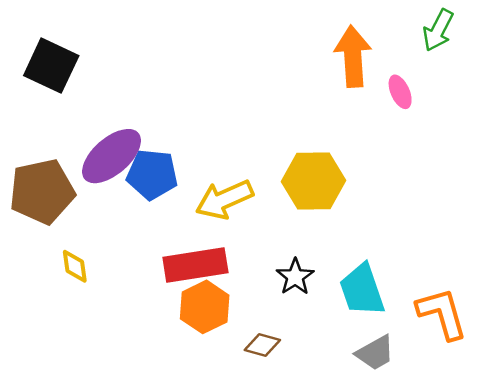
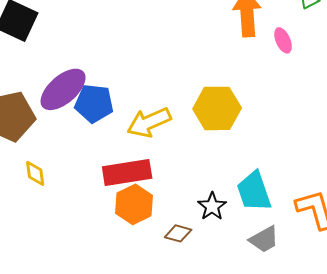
black star: (295, 277) -> (212, 206), moved

